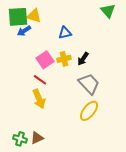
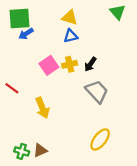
yellow triangle: (34, 16) -> (70, 17), moved
red line: (40, 80) -> (12, 88), moved
yellow ellipse: (89, 111) -> (100, 139), moved

